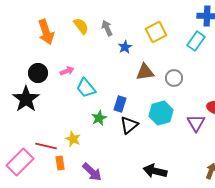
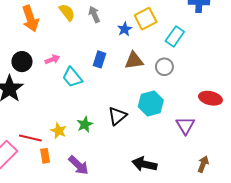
cyan rectangle: (196, 41) -> (175, 36), moved
blue star: (125, 47) -> (125, 29), moved
blue rectangle: (120, 104) -> (99, 59), moved
green star: (99, 118) -> (85, 124), moved
purple triangle: (196, 123) -> (185, 125), moved

